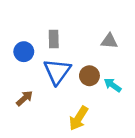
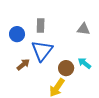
brown circle: (89, 76) -> (66, 68), moved
brown arrow: (25, 98) -> (23, 65), moved

